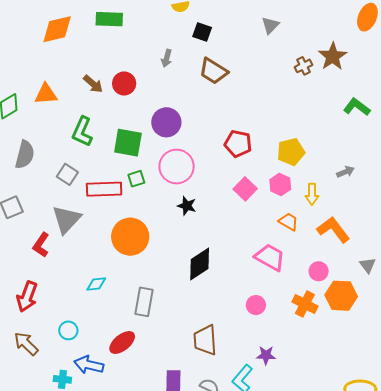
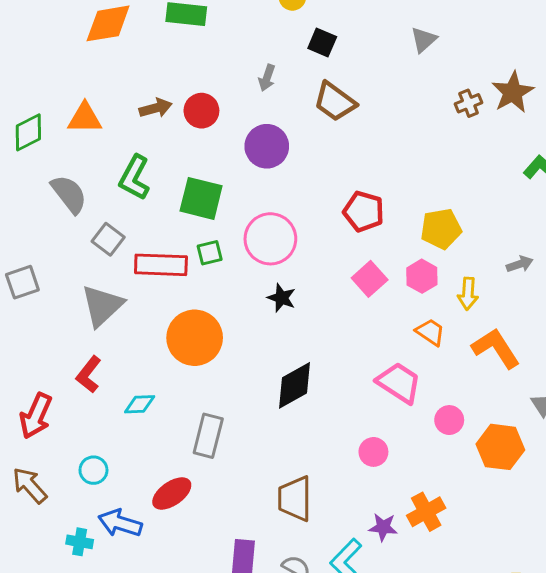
brown arrow: (93, 84) -> (156, 108), turned -60
purple circle: (166, 122) -> (267, 146), moved
gray semicircle: (25, 155) -> (69, 194), moved, turned -56
red L-shape: (41, 245) -> (89, 374), moved
pink circle: (319, 271) -> (449, 420), moved
orange cross: (305, 304) -> (426, 512), moved, turned 30

